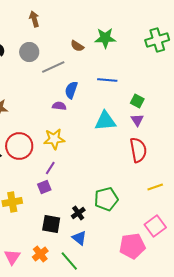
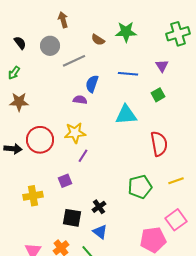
brown arrow: (34, 19) -> (63, 20), moved
green square: (137, 101) -> (158, 95), turned 32
purple triangle: (137, 120) -> (162, 66), moved
purple line: (50, 168) -> (83, 156), moved
green pentagon: (106, 199) -> (140, 187), moved

